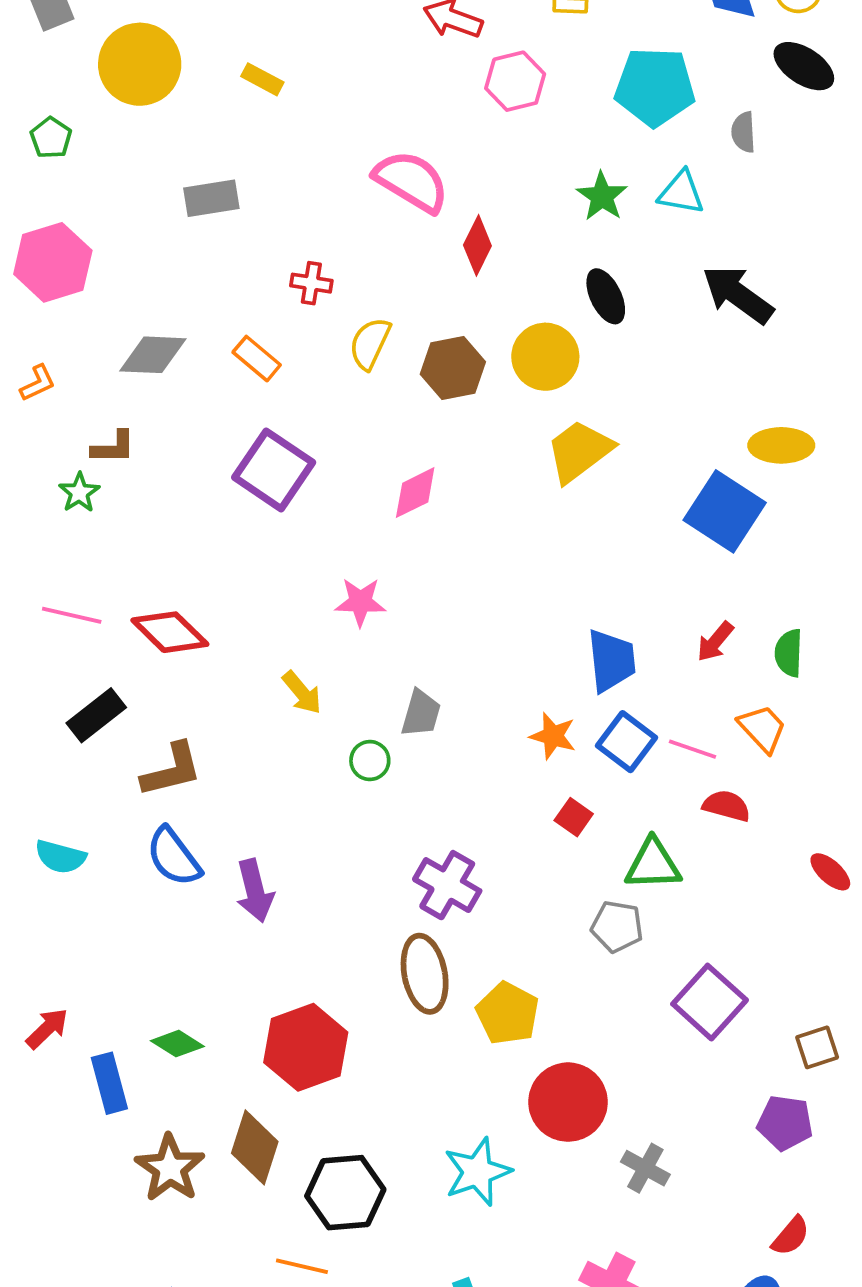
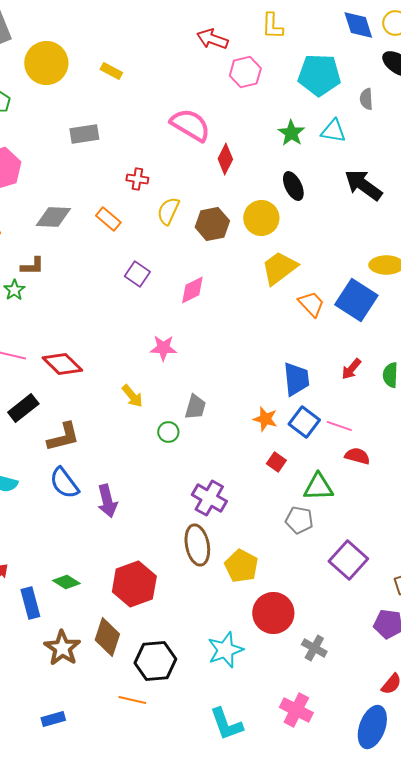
purple square: (274, 470) -> (137, 274), moved, size x0.6
orange trapezoid: (762, 728) -> (311, 304), moved

